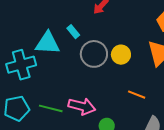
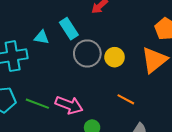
cyan rectangle: (73, 32) -> (69, 29), size x1.5
cyan triangle: (48, 43) -> (42, 37), size x0.6

